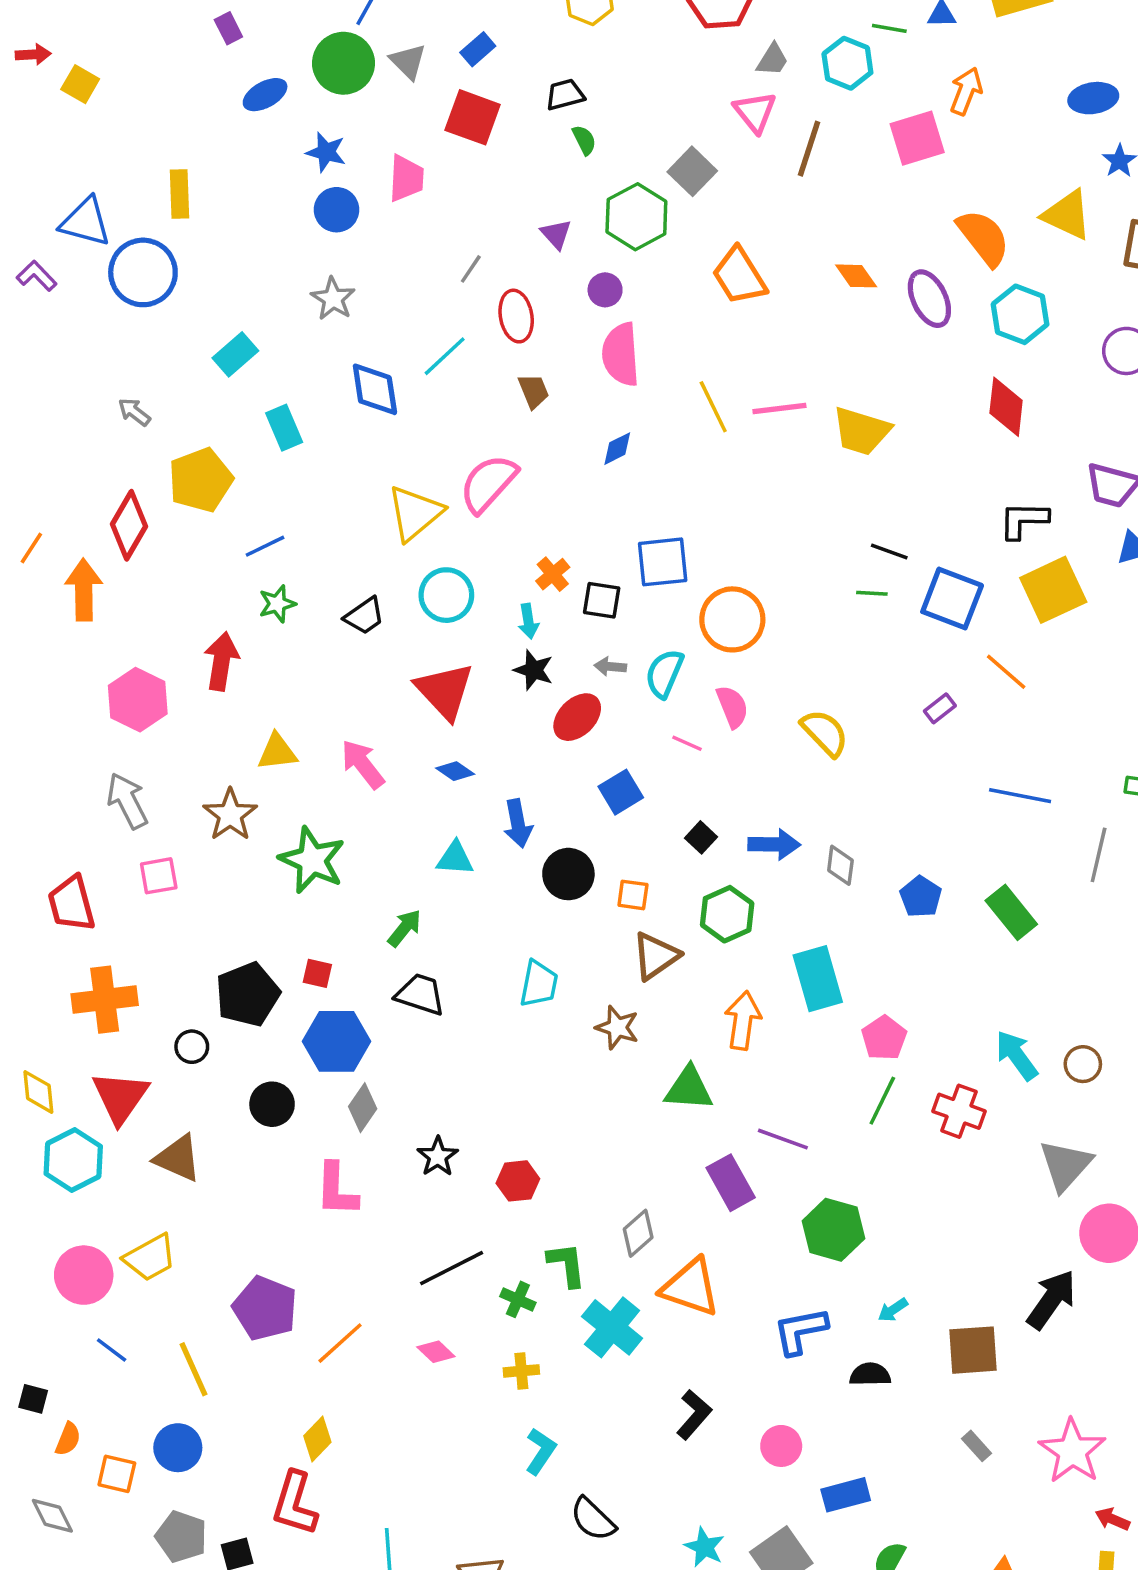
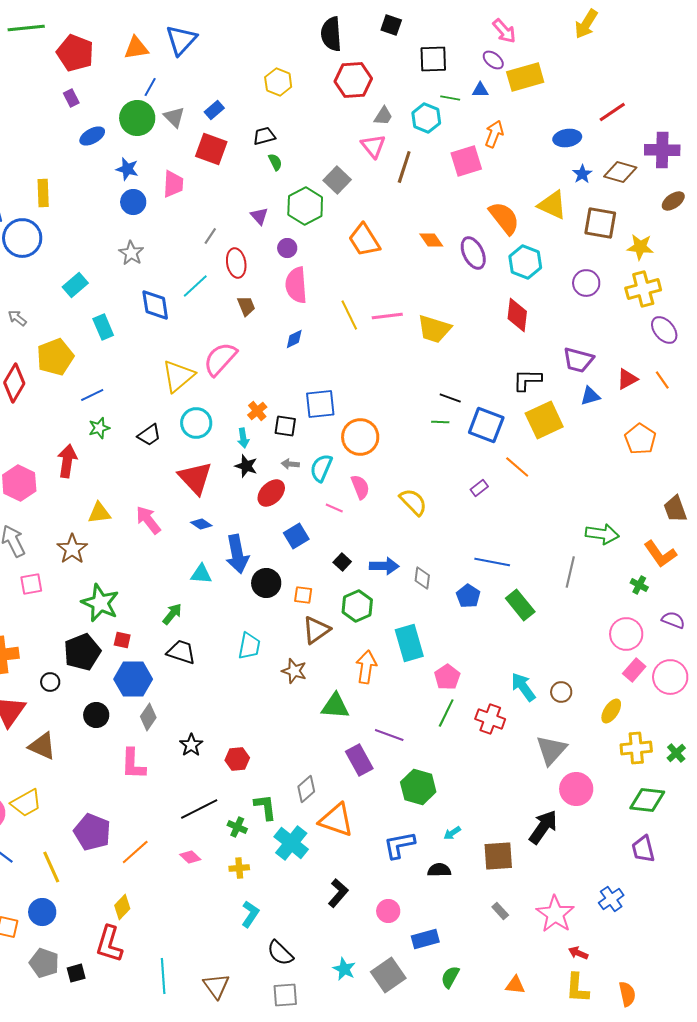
blue line: (1020, 796) -> (492, 562), moved
blue arrow: (518, 823) -> (237, 554), size x1.4
green star: (312, 860) -> (100, 603), moved

